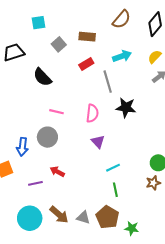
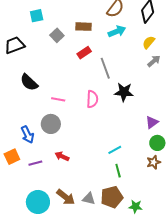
cyan arrow: (122, 56) -> (117, 31), moved
black semicircle: (42, 77) -> (29, 82), moved
purple triangle: (98, 142) -> (152, 122), moved, turned 40
blue arrow: (22, 147) -> (27, 135), turned -30
purple line: (35, 183) -> (35, 163), moved
brown pentagon: (107, 217) -> (112, 197), turned 30

